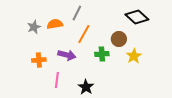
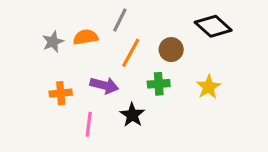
brown circle: (119, 39) -> (171, 50), moved
black star: (86, 87) -> (132, 115), moved

